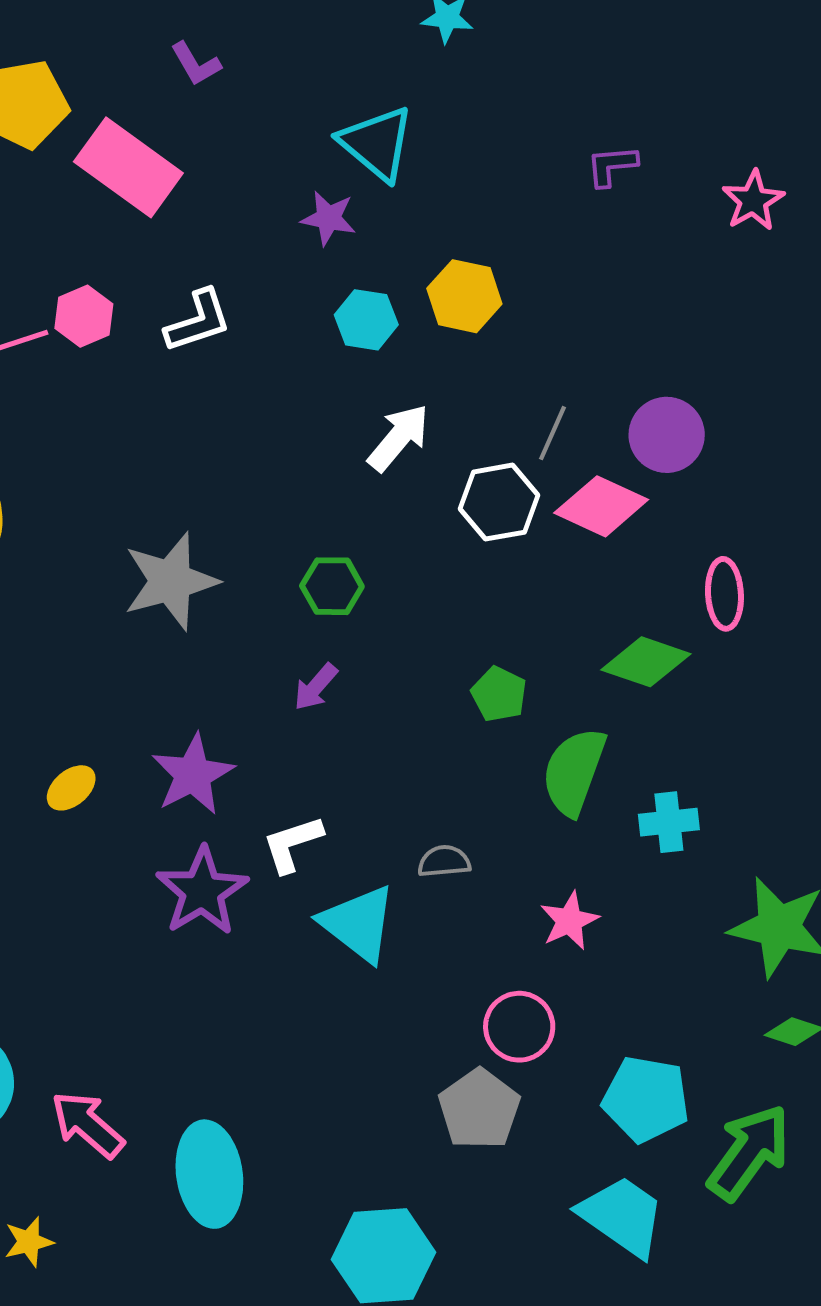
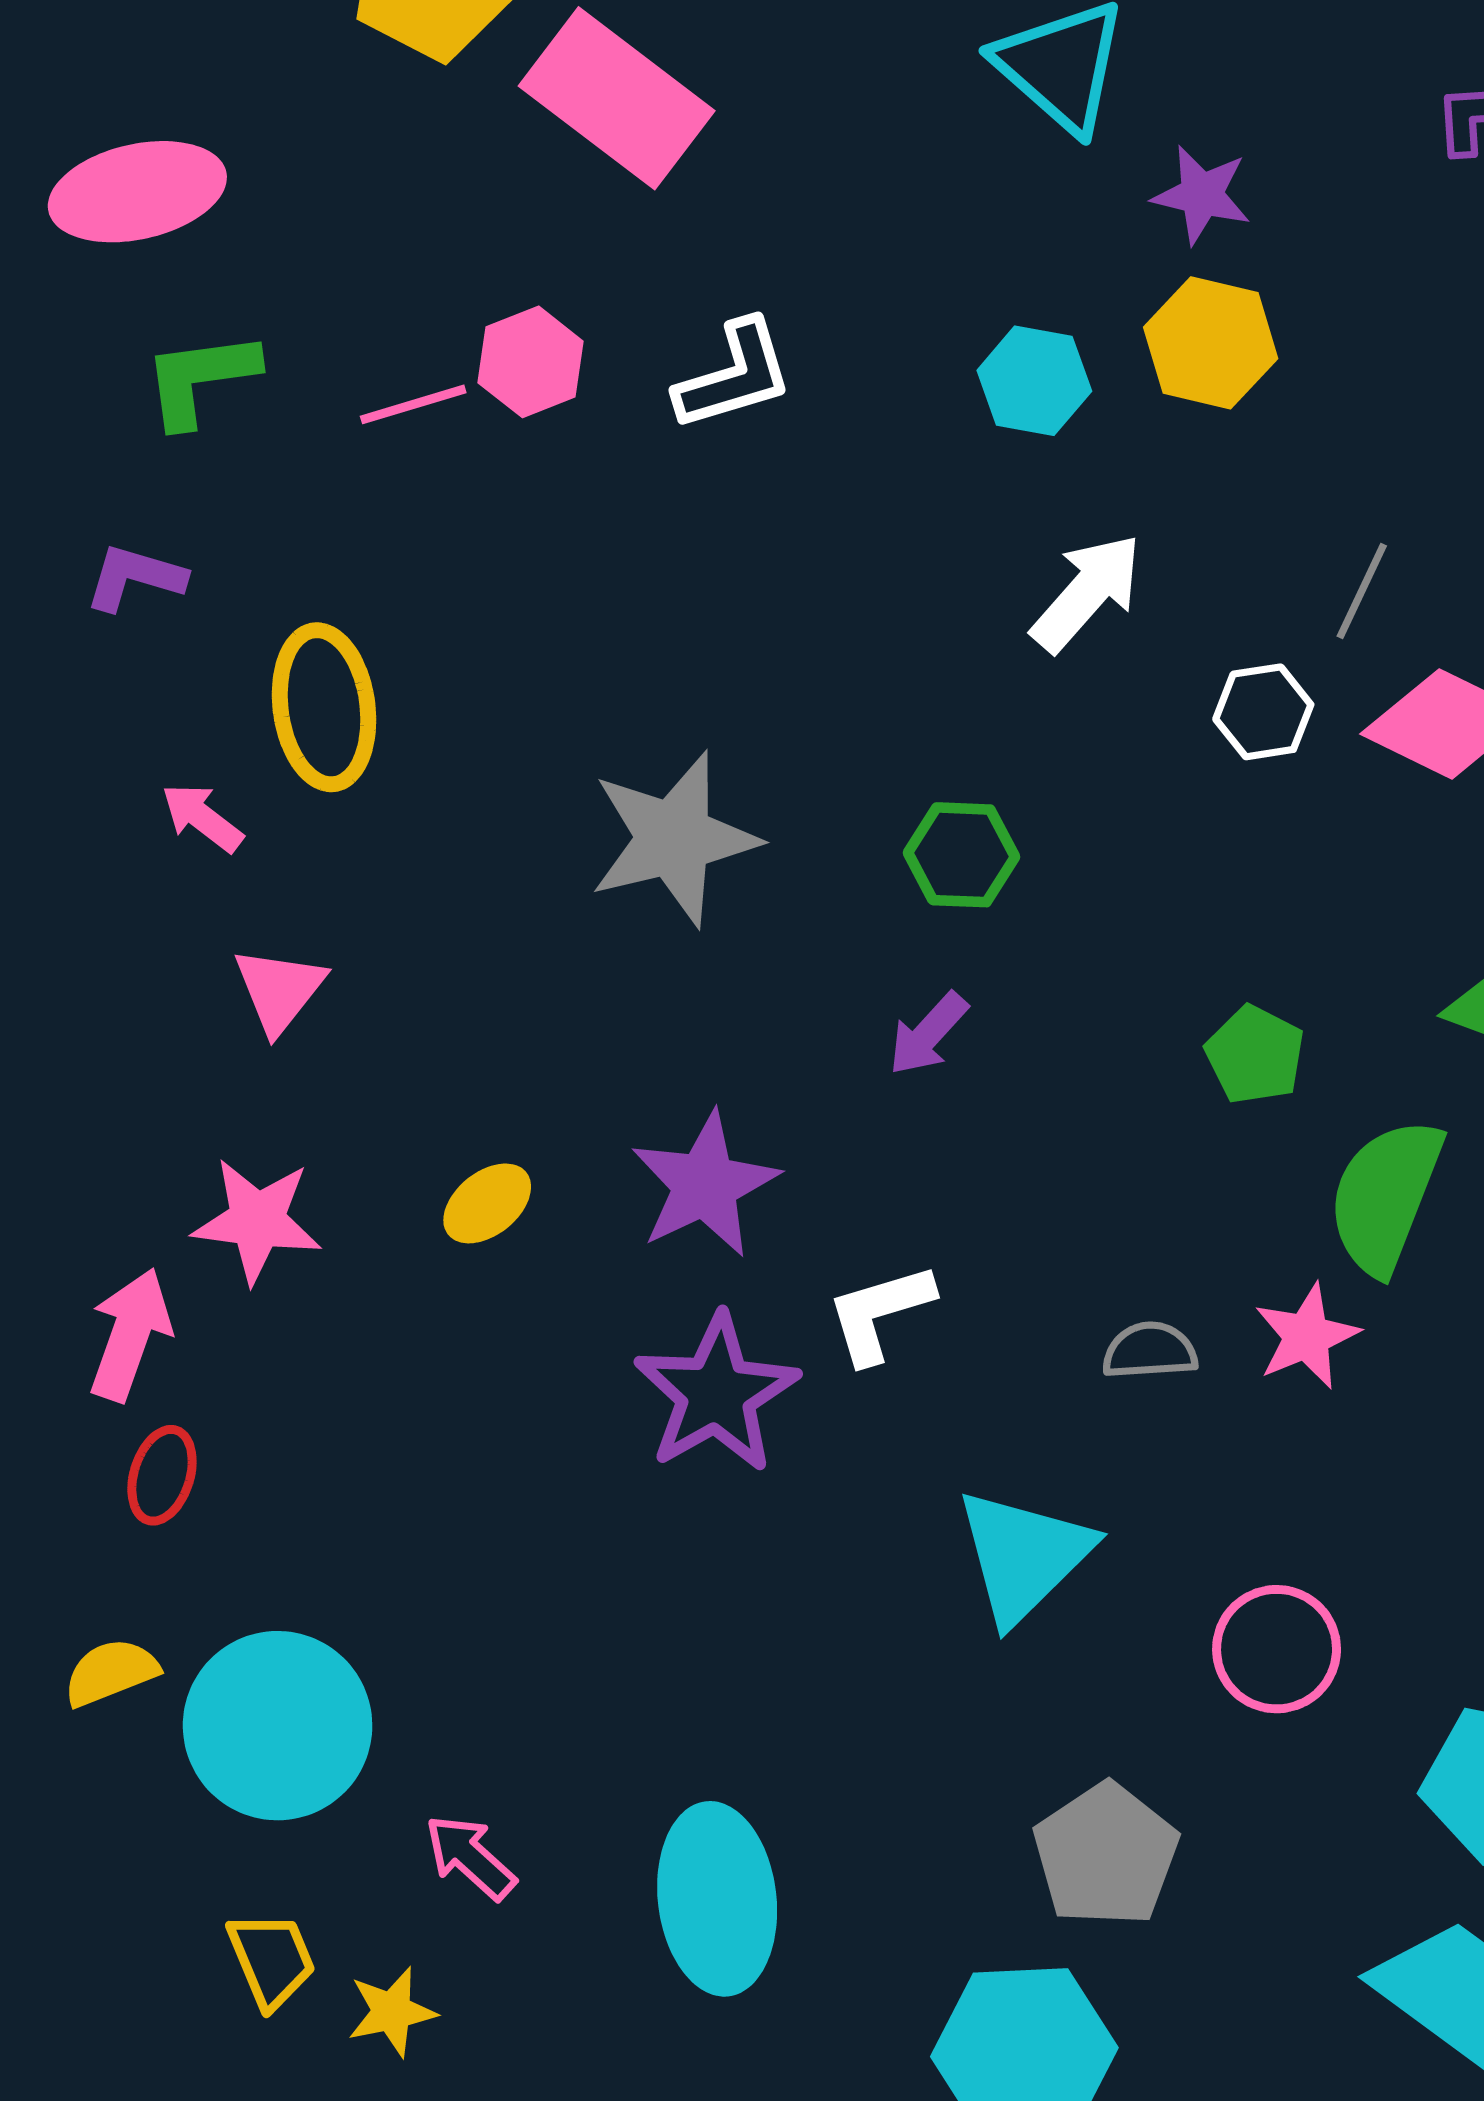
purple star: (328, 218) -> (1202, 195), moved
white hexagon: (499, 502) -> (1263, 712), size x0.7
pink star: (569, 921) -> (1307, 1336), moved
cyan triangle: (358, 923) -> (1024, 1556), moved, turned 36
gray pentagon: (479, 1109) -> (1106, 1855), moved
pink arrow: (88, 1125) -> (470, 1857), moved, size x0.7

